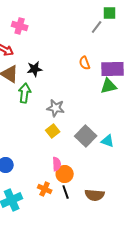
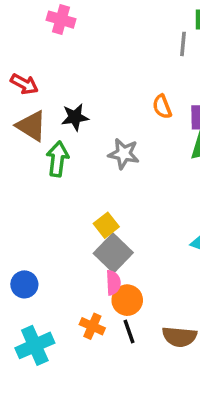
pink cross: (20, 26) -> (61, 20), moved
gray line: (97, 27) -> (183, 44), turned -32
gray star: (56, 108) -> (124, 154), moved
gray square: (86, 136) -> (113, 253), moved

